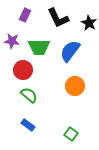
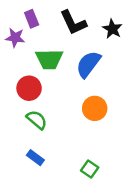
purple rectangle: (25, 15) -> (32, 19), turned -48
purple star: (12, 41) -> (15, 38), moved

